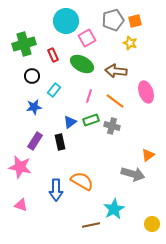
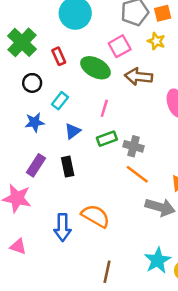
pink square: (87, 38) -> (120, 46), moved
green cross: (24, 44) -> (22, 42), turned -30
orange line: (115, 101) -> (137, 174), moved
blue triangle: (70, 122) -> (73, 131), moved
cyan star: (114, 209) -> (158, 260), moved
brown line: (91, 225) -> (107, 272), turned -66

